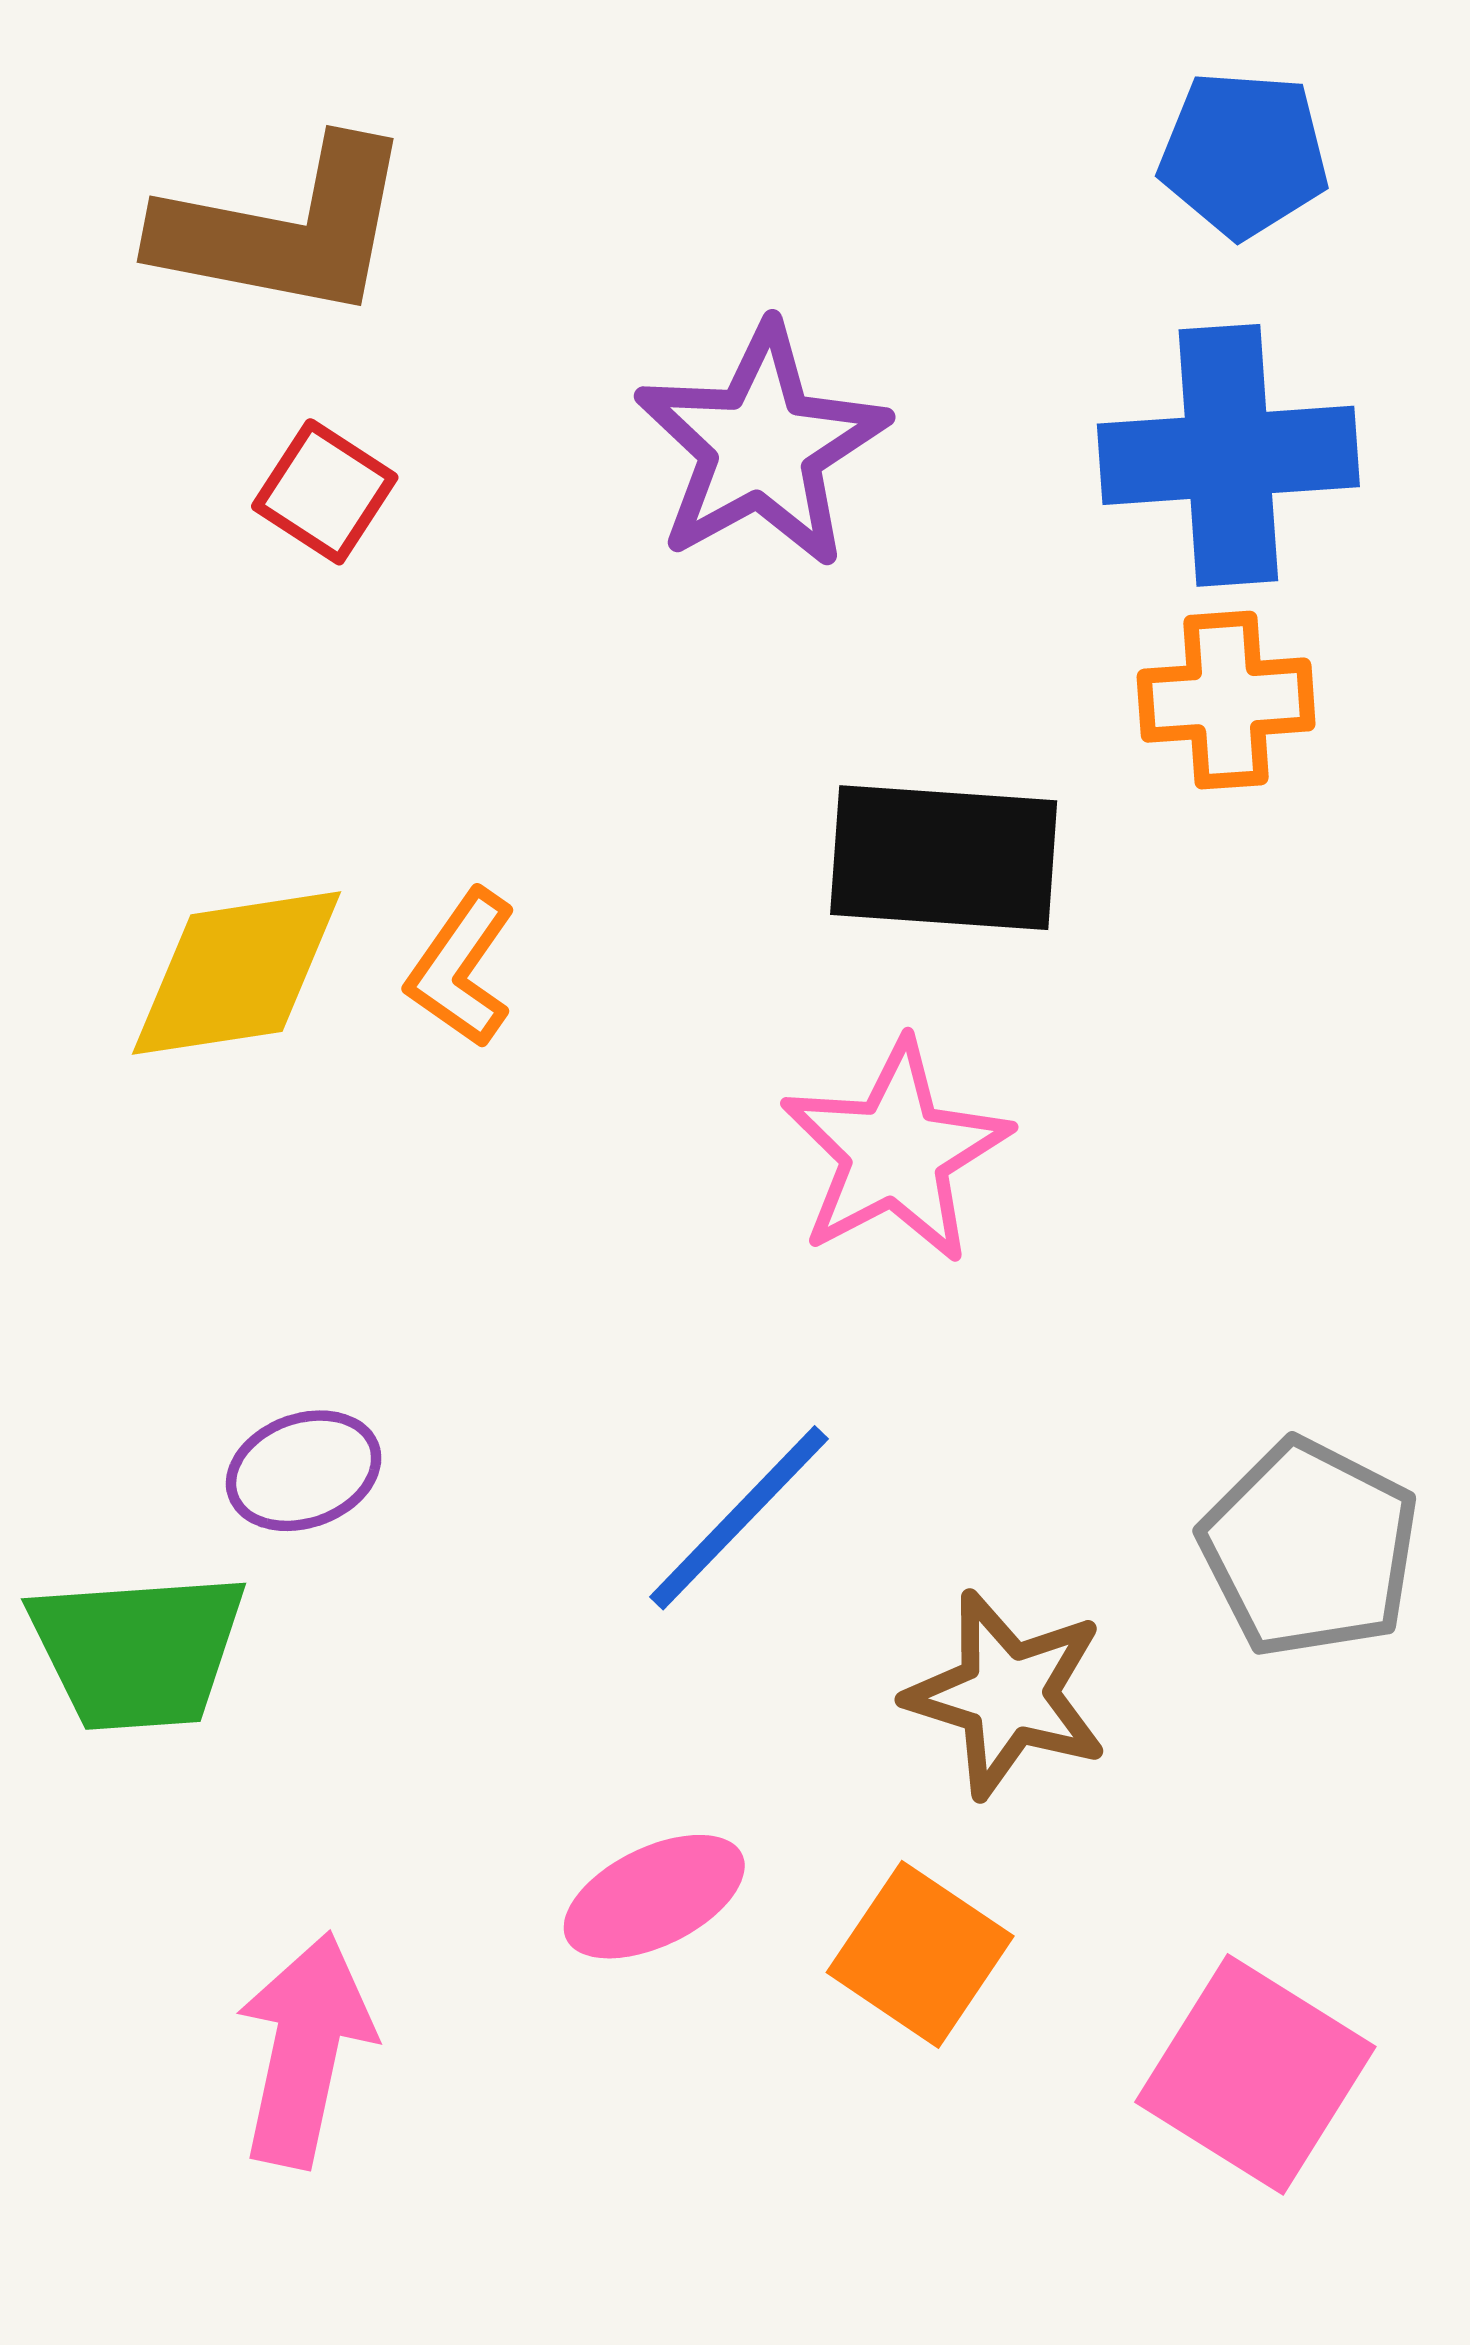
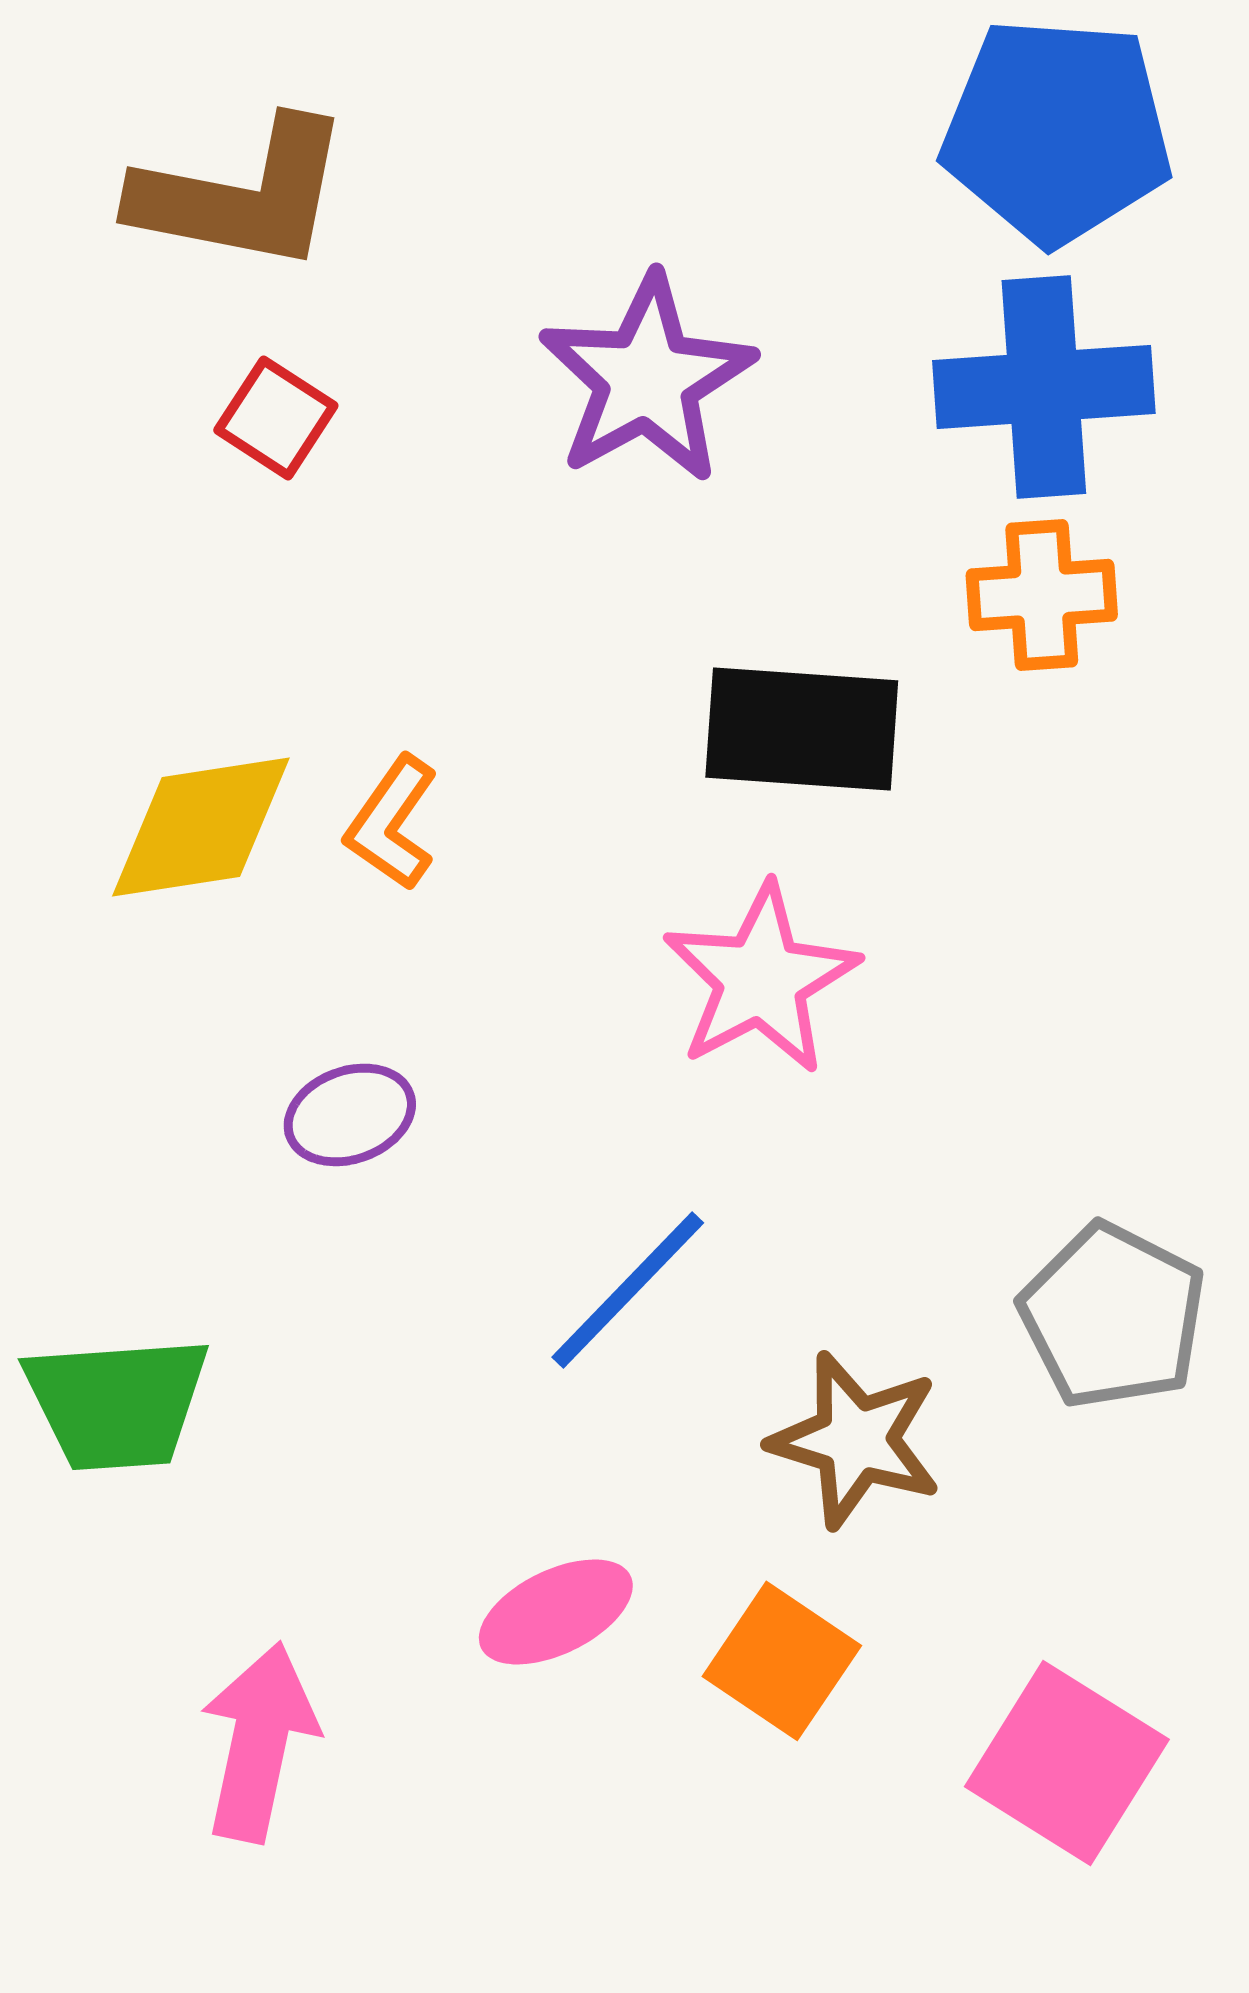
blue pentagon: (1244, 154) -> (1057, 131), size x1.6
purple ellipse: (304, 1471) -> (350, 1115), moved

